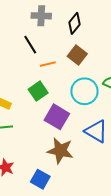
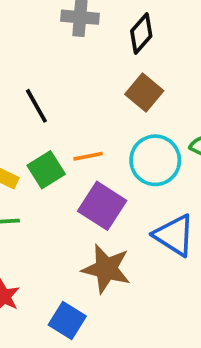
black line: (30, 45) -> (36, 106), moved
orange line: (48, 64) -> (88, 156), moved
green square: (38, 91) -> (46, 170), moved

